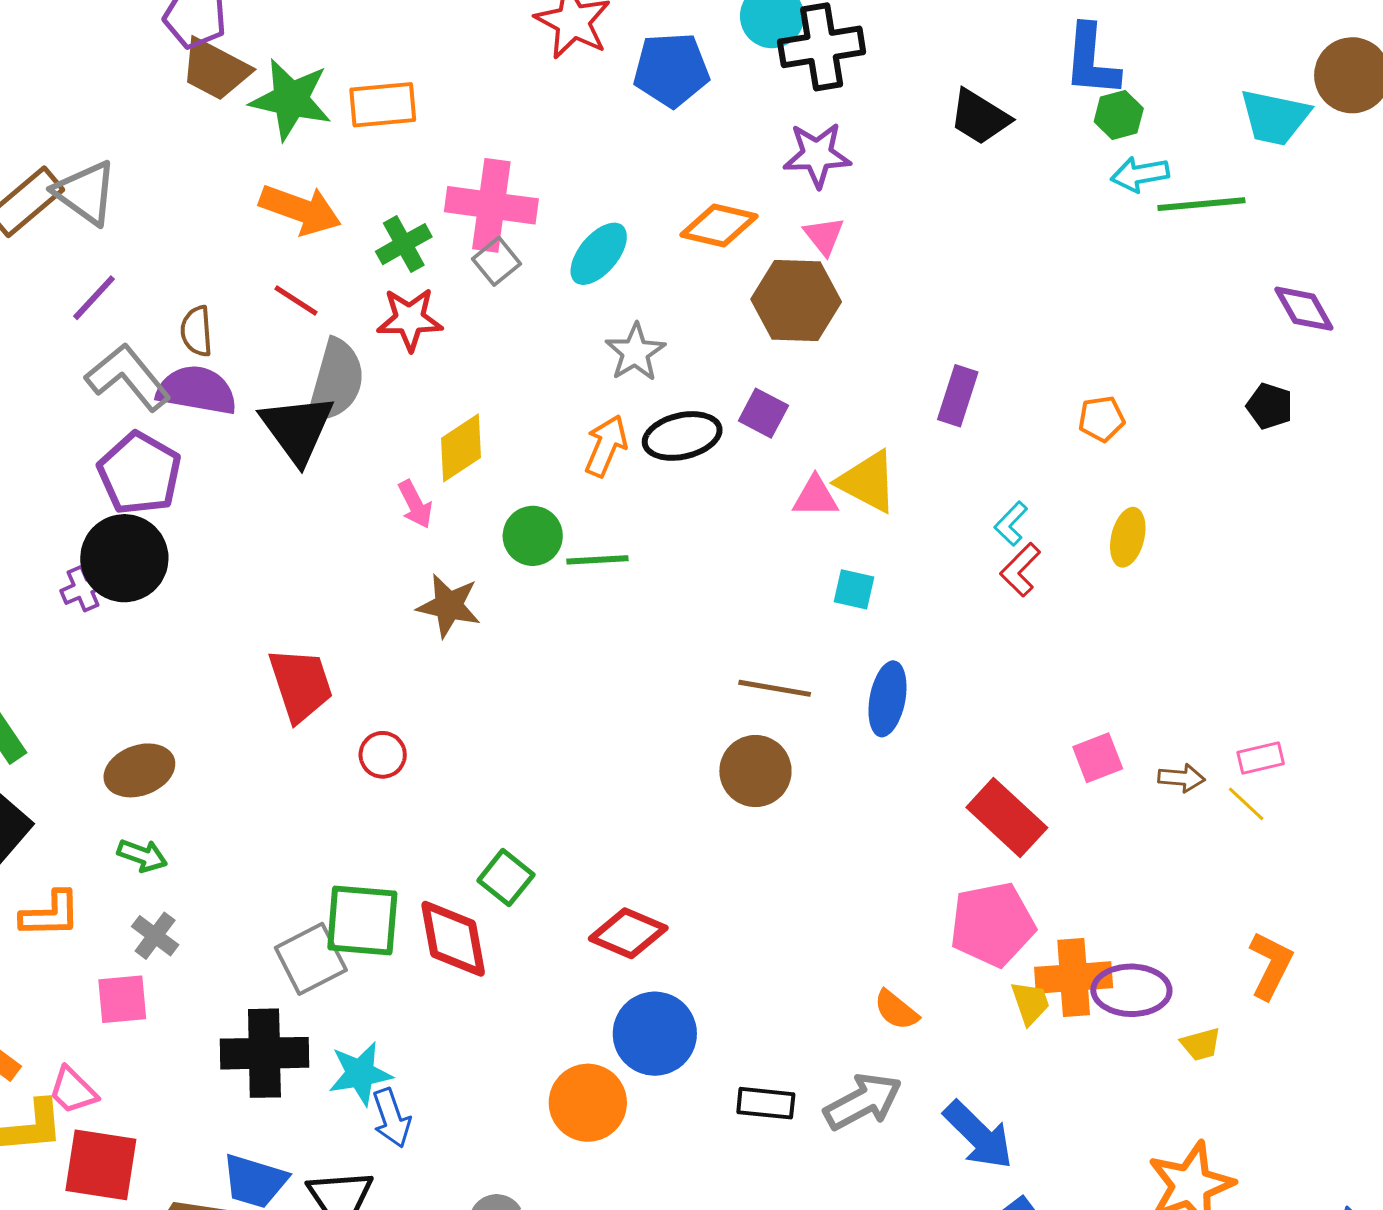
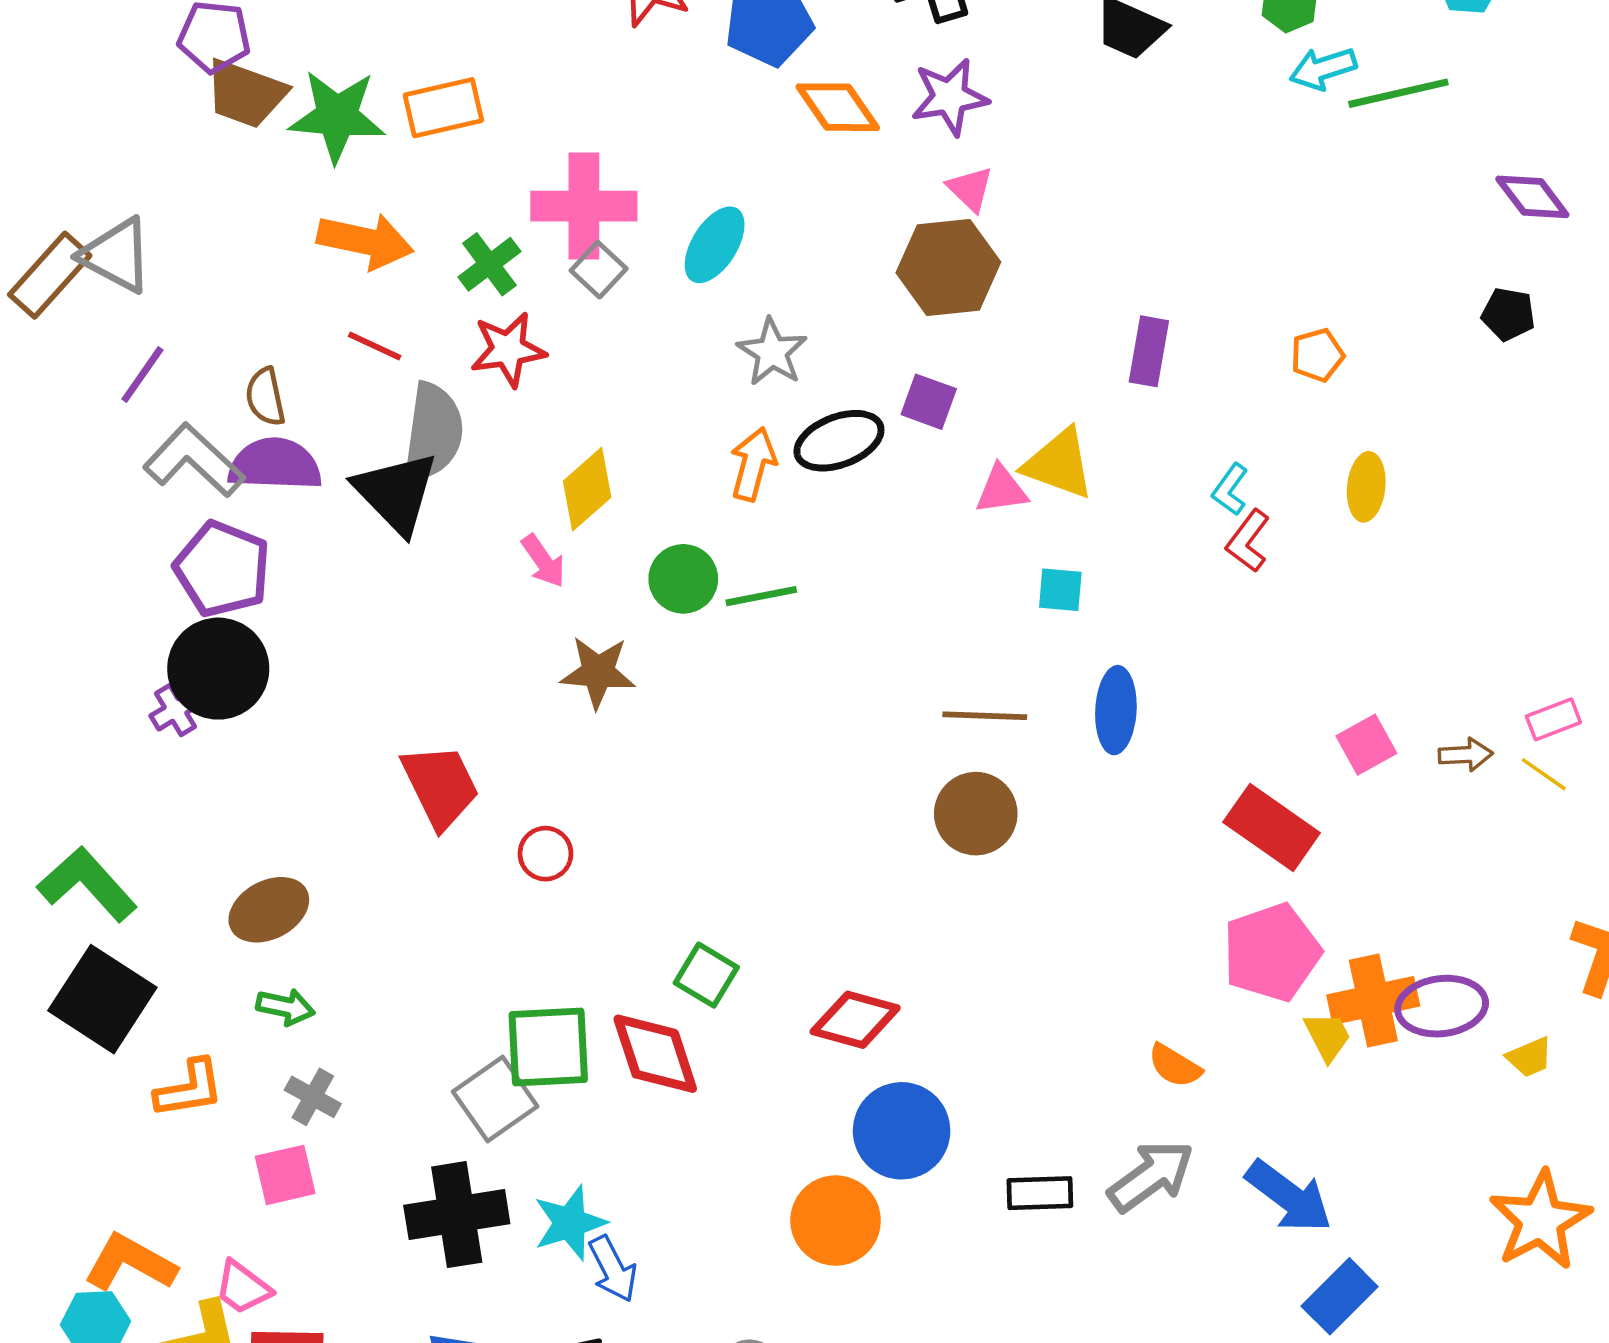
orange diamond: (719, 225) -> (838, 107), moved, turned 50

